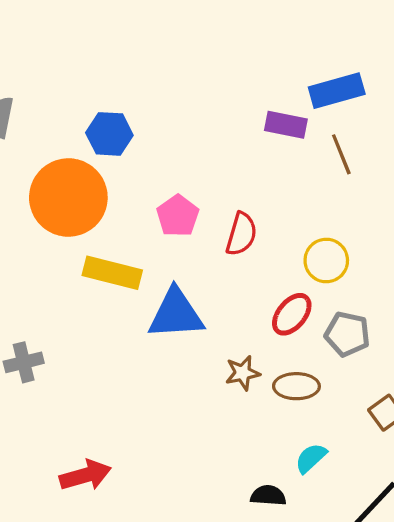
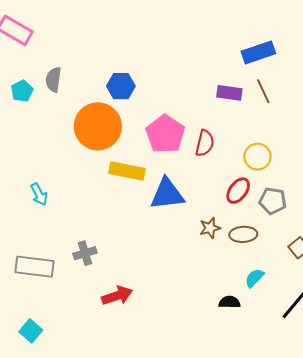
purple rectangle: (286, 125) -> (229, 93), moved
pink pentagon: (178, 216) -> (165, 134), size x1.5
gray cross: (24, 362) -> (85, 253), moved

